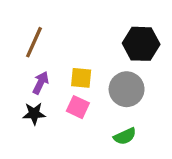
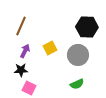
yellow square: (81, 78) -> (50, 48), turned -32
pink square: (78, 107) -> (29, 88), moved

